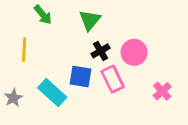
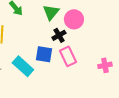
pink circle: (134, 52) -> (74, 19), moved
pink cross: (162, 91) -> (105, 65), turned 32

